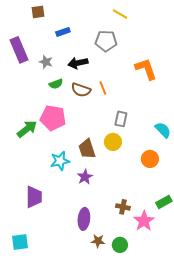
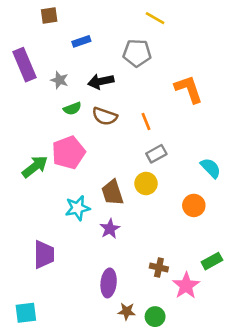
orange line: (103, 88) -> (146, 121), moved
pink pentagon: (53, 118) -> (68, 152), turned -30
gray rectangle: (121, 119) -> (156, 154), turned 49

